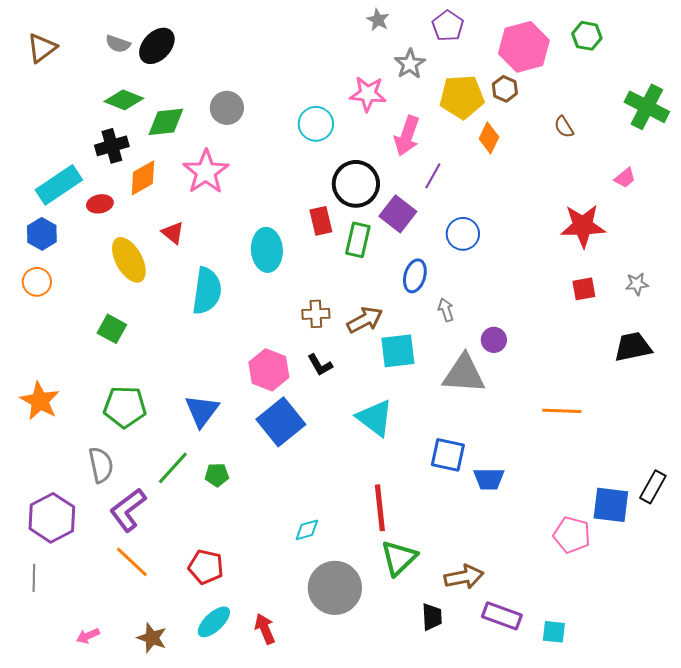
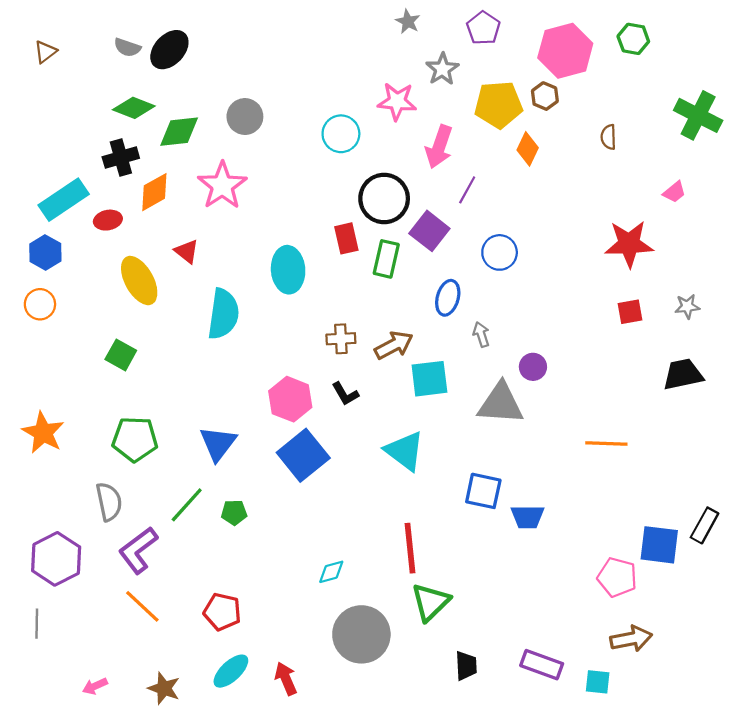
brown triangle: (42, 48) -> (45, 52), size x0.7
brown semicircle: (564, 127) -> (609, 137), turned 30
brown arrow: (464, 577) -> (631, 639), moved

